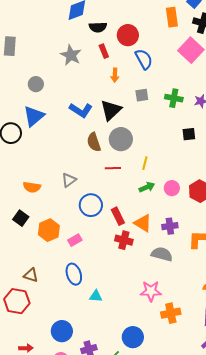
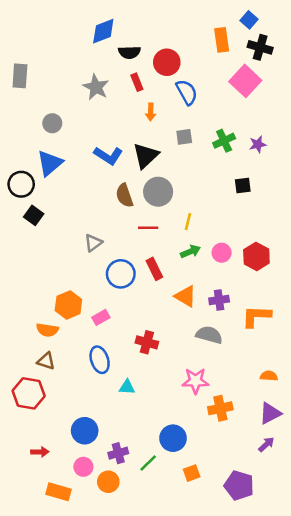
green cross: (174, 98) -> (224, 141), turned -36
orange semicircle: (32, 187) -> (47, 330), moved
red rectangle: (118, 216) -> (154, 269), moved
black square: (21, 218) -> (34, 215), moved
red cross: (124, 240) -> (147, 342), moved

